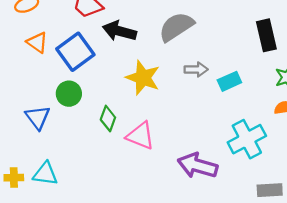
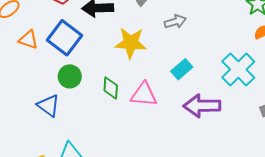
cyan rectangle: (229, 81) -> (182, 69), moved

